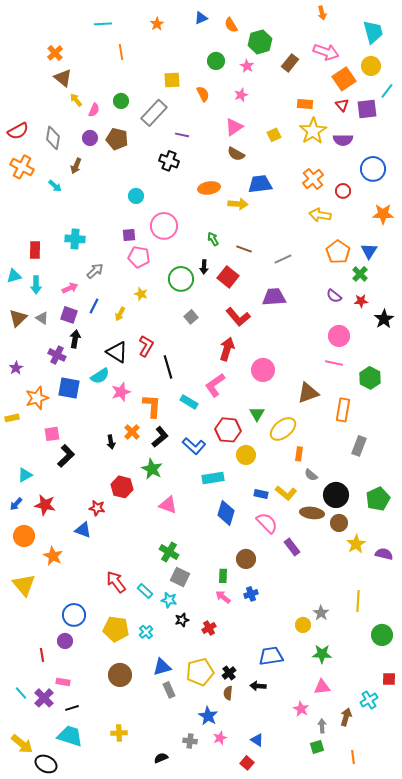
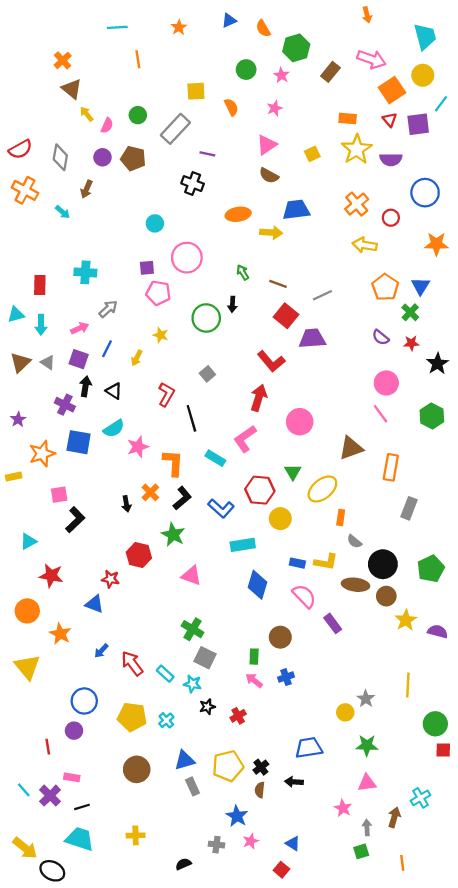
red square: (228, 277) -> (286, 316), moved
gray square: (191, 317) -> (207, 374), moved
black triangle: (117, 352) -> (114, 391), moved, size x0.7
pink line: (334, 363) -> (381, 414), turned 42
green hexagon: (370, 378) -> (432, 416), moved
yellow L-shape: (286, 493) -> (326, 562), turned -30
blue arrow: (16, 504) -> (101, 651), moved
red square: (389, 679) -> (443, 750), moved

